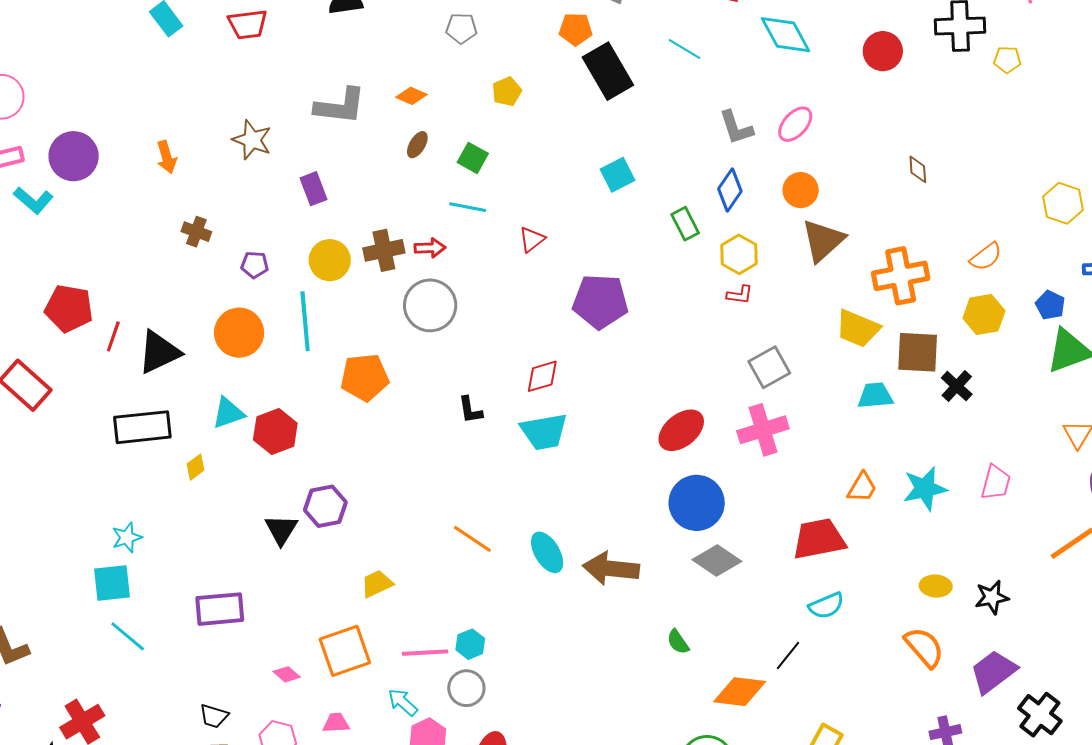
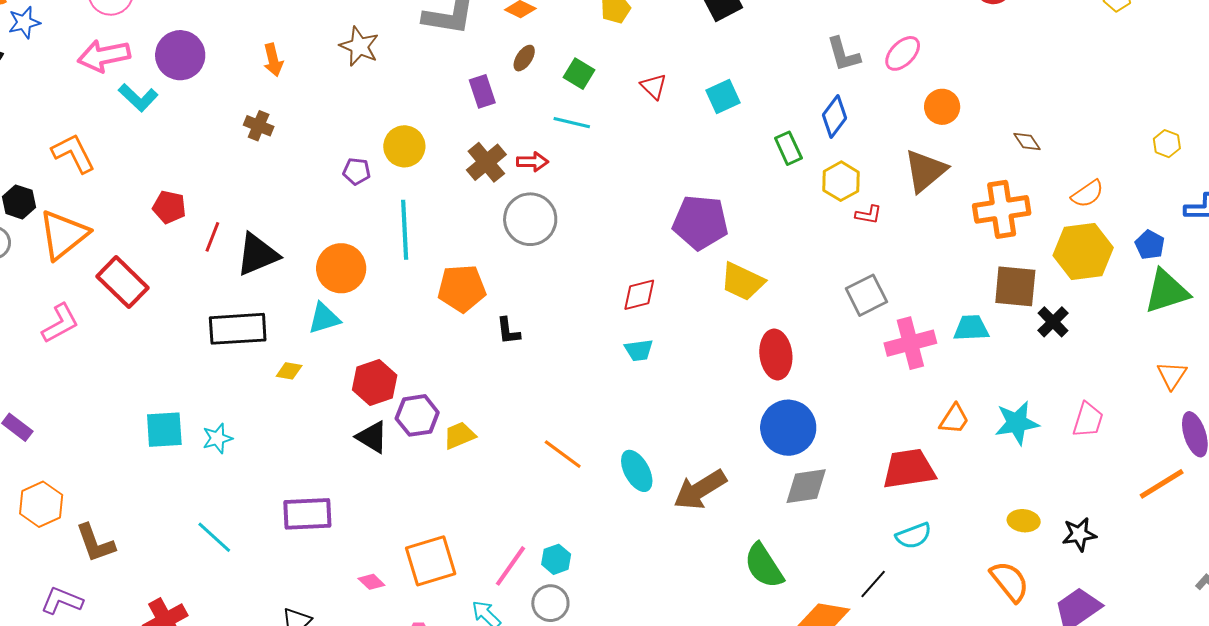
brown diamond: (918, 169) -> (1027, 142), moved, turned -32
purple rectangle: (314, 189) -> (482, 91), moved
orange circle: (801, 190) -> (942, 107), moved
yellow hexagon: (1063, 203) -> (1167, 144), size x0.7
brown cross: (196, 232) -> (259, 126), moved
red triangle: (532, 239) -> (654, 86), moved, turned -40
brown cross: (384, 250) -> (486, 162), turned -30
yellow circle: (330, 260) -> (404, 146), moved
red L-shape: (740, 295) -> (868, 215), moved
red pentagon: (69, 308) -> (169, 207), size x0.7
yellow hexagon: (984, 314) -> (1083, 251), size x1.4
yellow trapezoid: (858, 328) -> (742, 281), moved
orange circle: (239, 333) -> (341, 268), moved
black L-shape: (470, 410) -> (508, 331), moved
red ellipse: (681, 430) -> (776, 355), turned -60
pink cross: (763, 430) -> (910, 343), moved
red hexagon: (275, 432) -> (375, 382), moved
cyan trapezoid: (544, 432) -> (639, 350), size x0.6
yellow diamond: (196, 467) -> (289, 371), turned 44
black triangle: (281, 530) -> (372, 437), turned -33
gray diamond: (717, 561) -> (806, 486), turned -45
brown arrow: (611, 569) -> (700, 490), turned -40
cyan square: (112, 583) -> (164, 430), moved
yellow trapezoid: (377, 584) -> (459, 435), moved
green semicircle: (678, 642) -> (764, 566), size x1.8
pink line: (425, 653) -> (511, 566), turned -54

